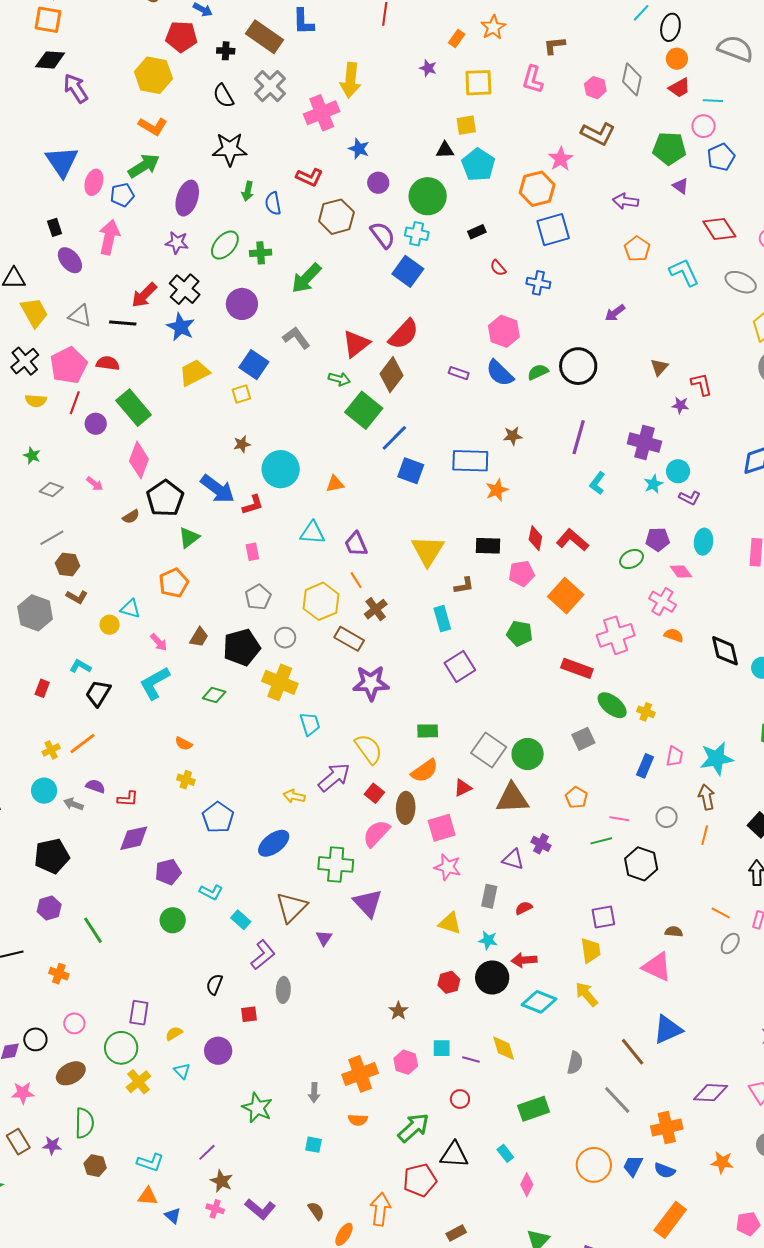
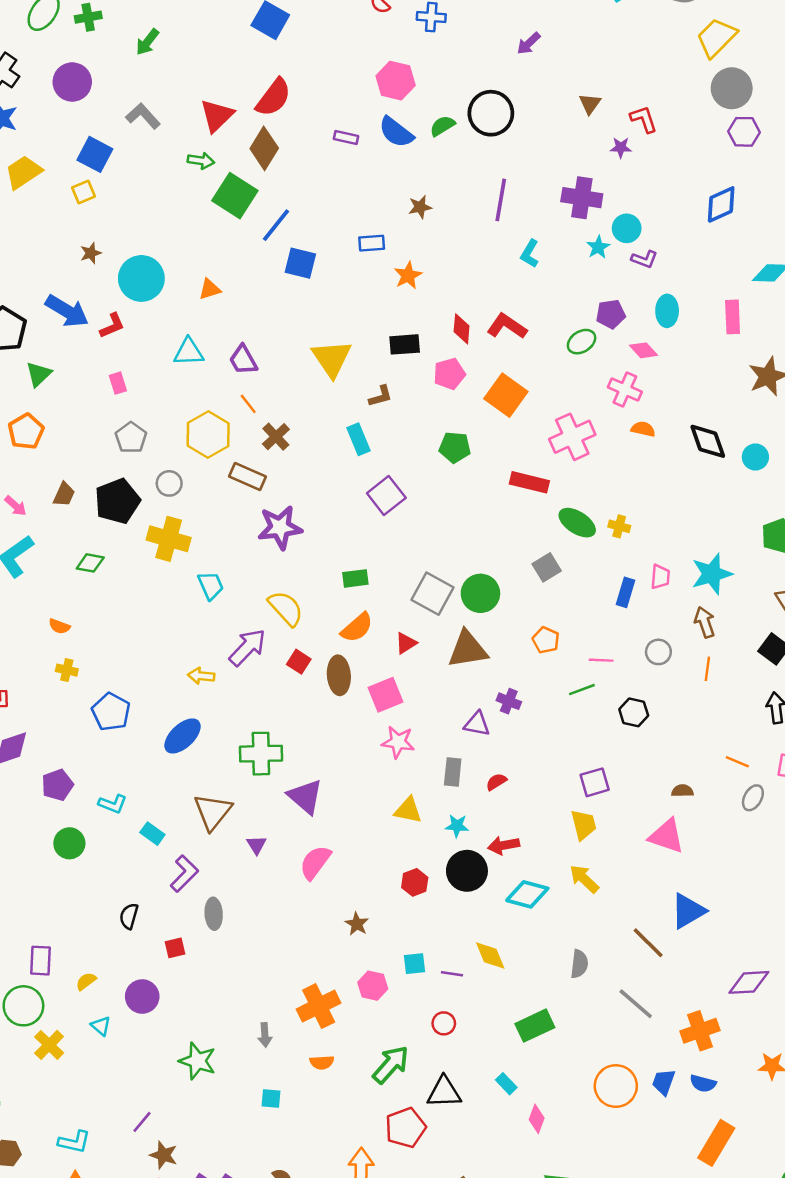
green arrow: (306, 278) -> (147, 42), size x0.7
blue rectangle: (470, 461) -> (372, 243), size x0.6
pink semicircle: (376, 833) -> (315, 862), moved
black hexagon: (641, 864) -> (634, 712), size x0.7

